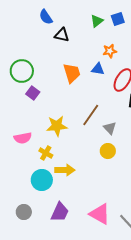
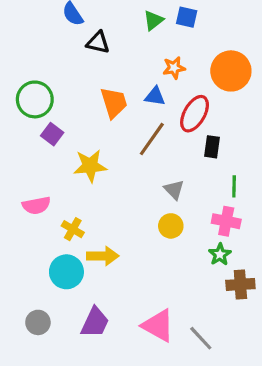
blue square: (118, 19) -> (187, 17), turned 32
brown line: (91, 115) -> (152, 139), moved
yellow star: (57, 126) -> (90, 166), moved

